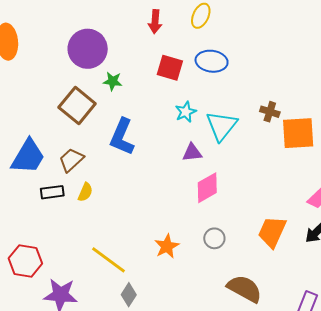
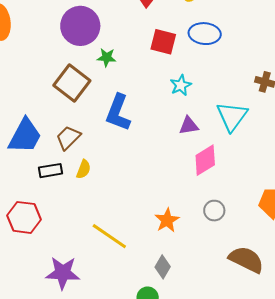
cyan triangle: (222, 126) -> (232, 116), moved
red hexagon: (25, 261) -> (24, 217), moved
gray diamond: (129, 295) -> (163, 267), moved

